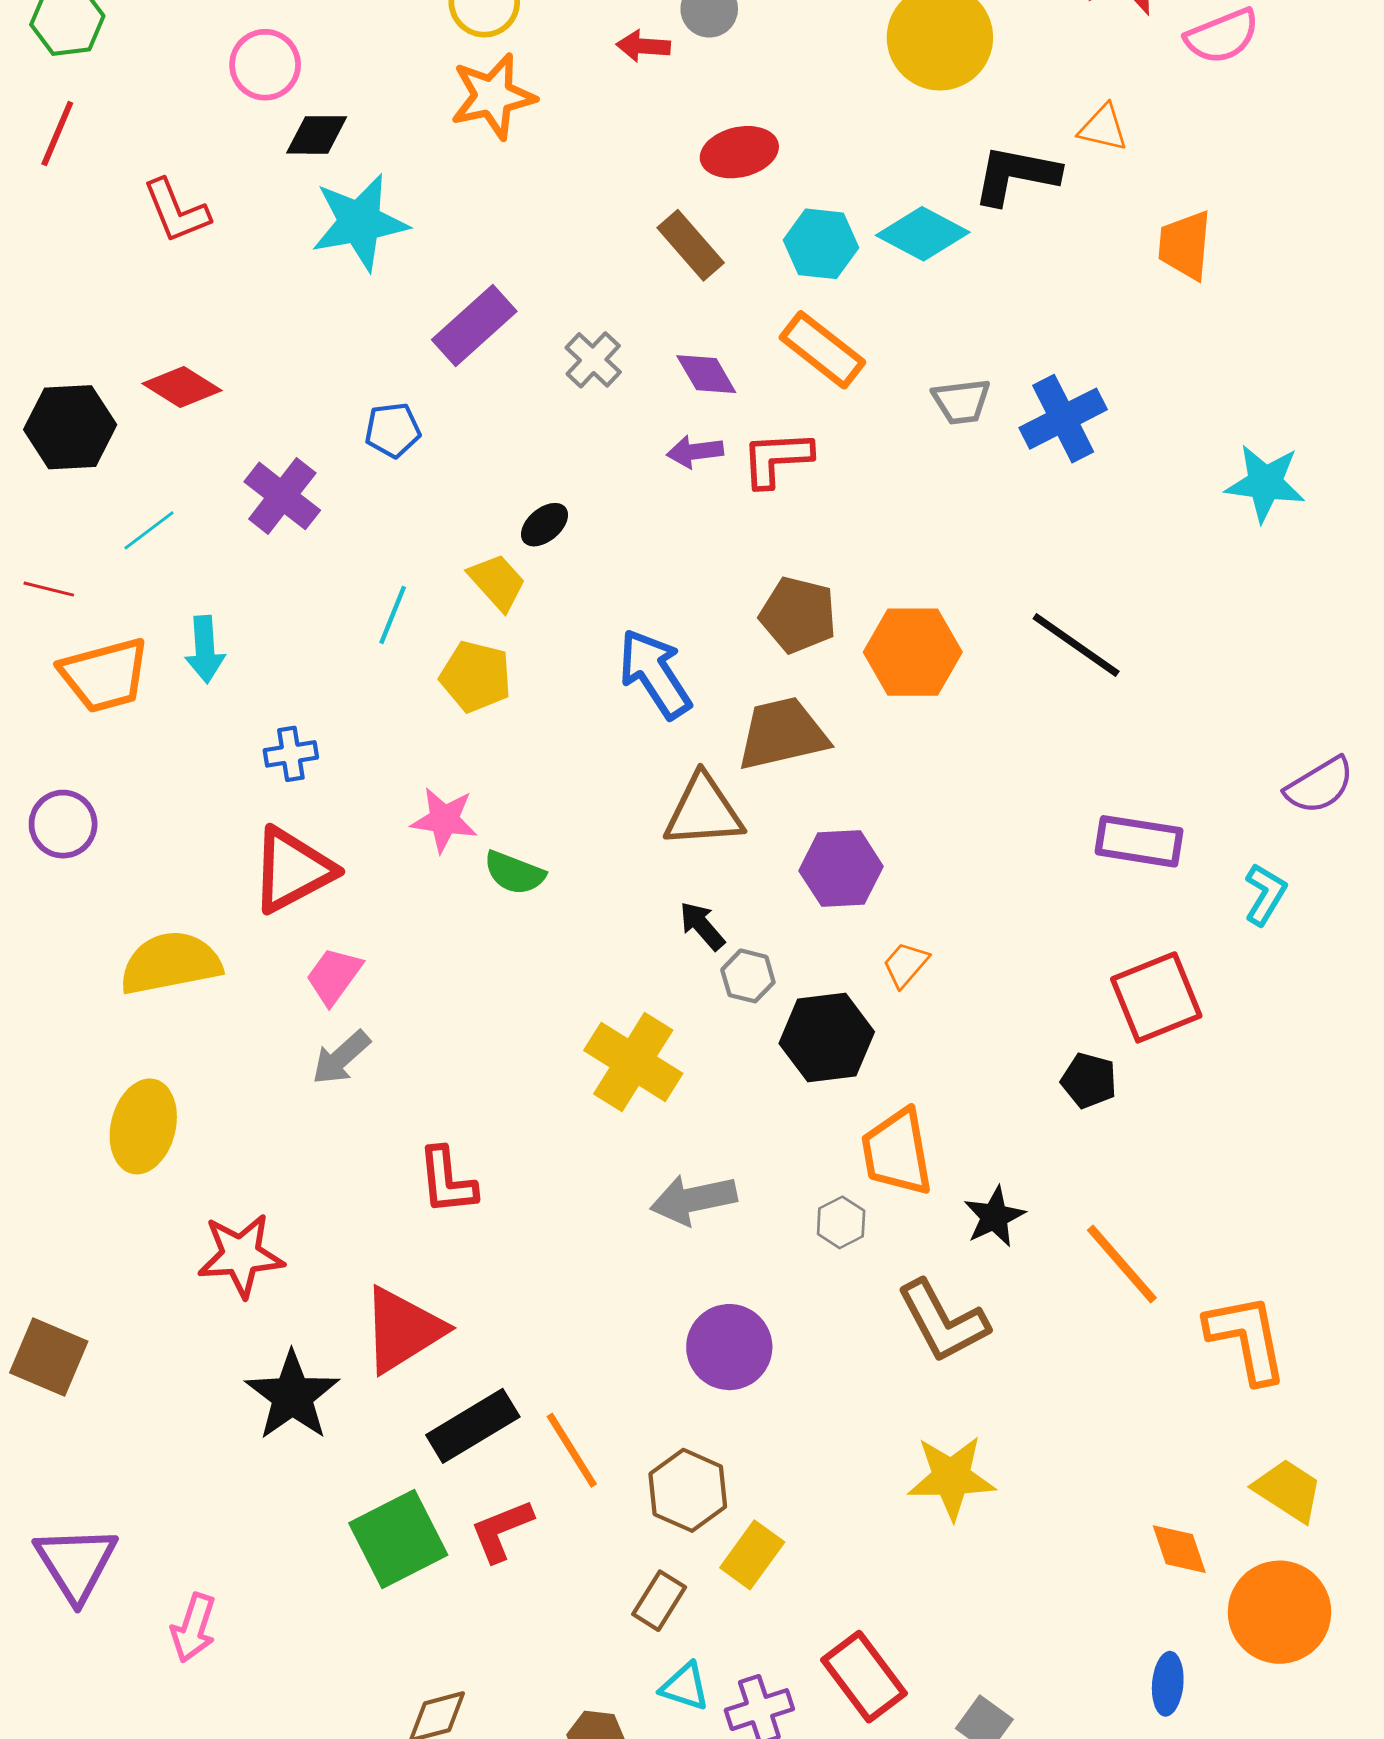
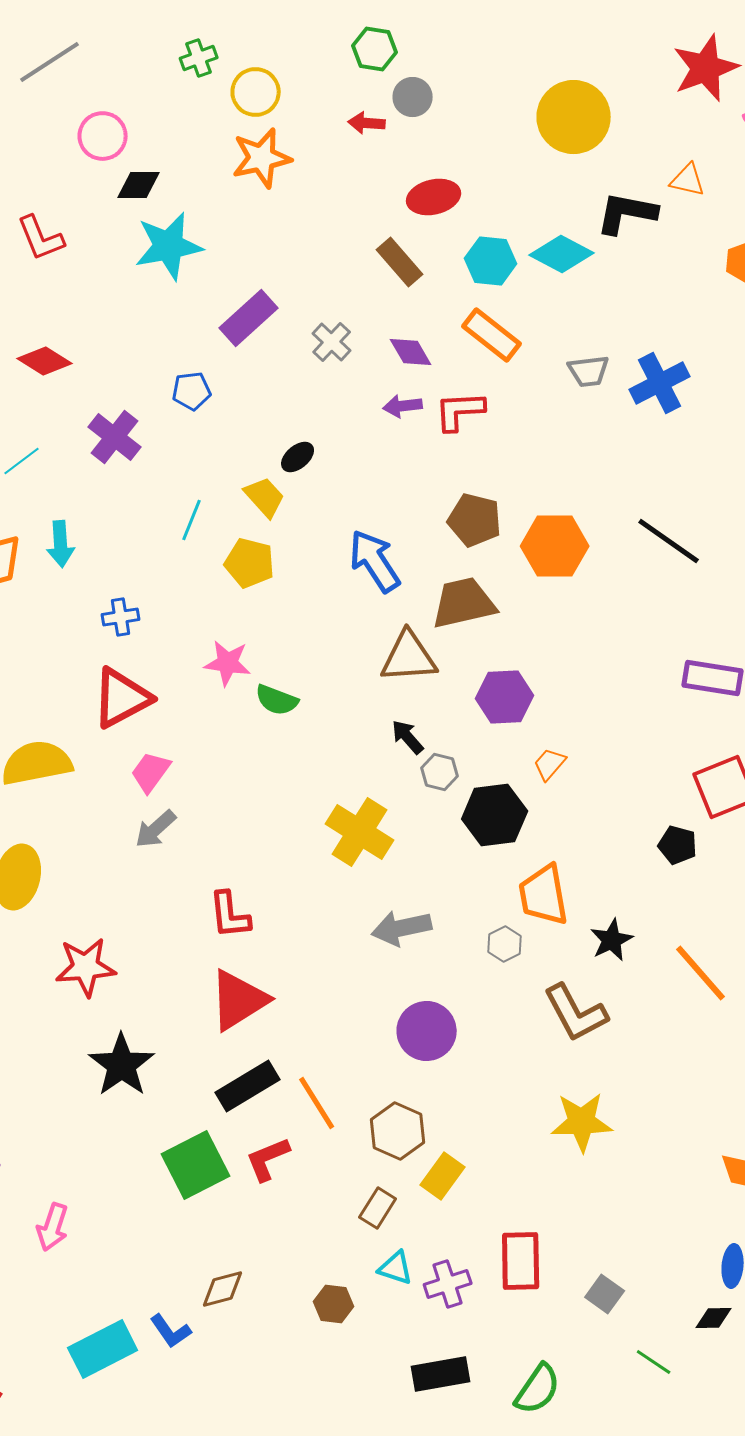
red triangle: (403, 1330) -> (239, 1000), moved
red rectangle: (864, 1677) -> (521, 1261), turned 36

